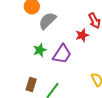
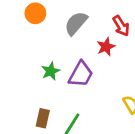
gray semicircle: (47, 21) -> (76, 23), moved

